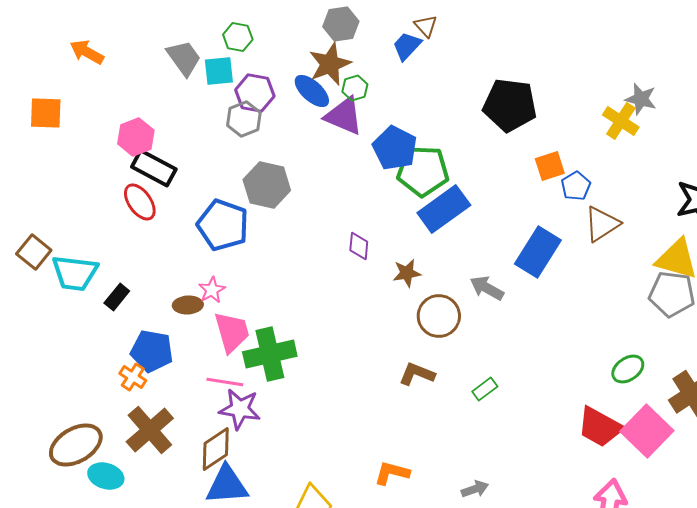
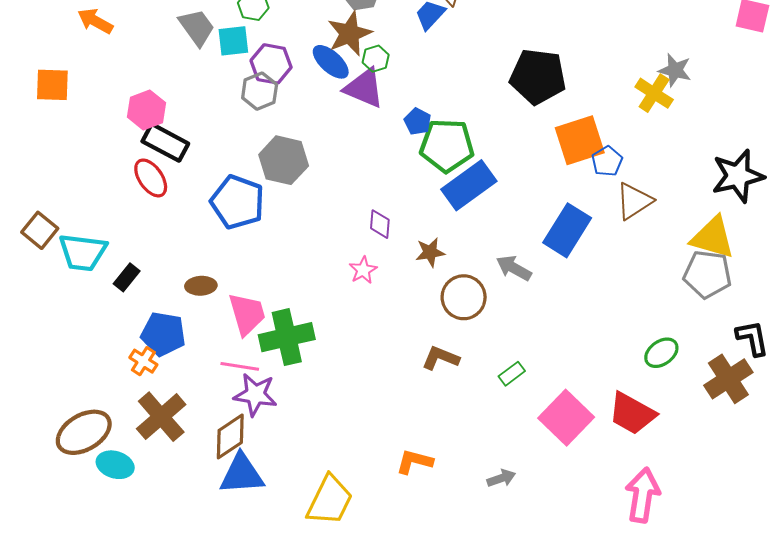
blue pentagon: (395, 148) -> (418, 121), size x0.6
orange square: (550, 166) -> (580, 140), size x1.6
pink star: (212, 290) -> (363, 270), moved
pink square: (647, 431) -> (566, 418), moved

